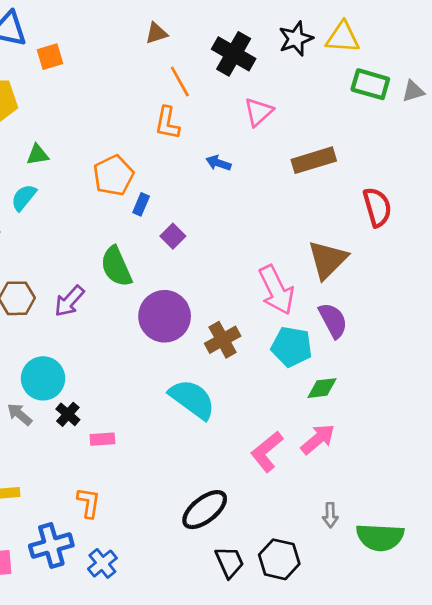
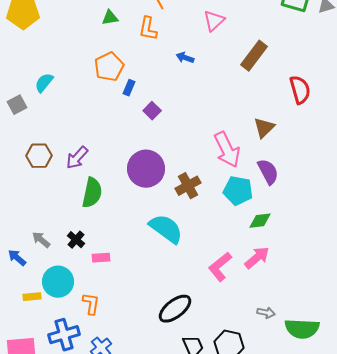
green triangle: (38, 155) -> (110, 18), moved
brown rectangle: (314, 160) -> (254, 56), turned -36
brown triangle: (328, 260) -> (264, 128), size x0.7
green semicircle: (116, 267) -> (92, 193), moved, turned -144
cyan circle: (43, 378) -> (58, 282), moved
gray arrow: (330, 515) -> (266, 313), turned -78

